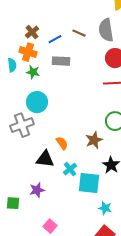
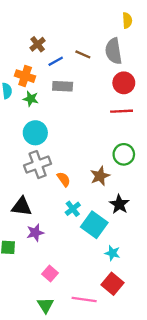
brown cross: (32, 32) -> (38, 44), moved
gray cross: (22, 125) -> (38, 165), moved
black triangle: (45, 159) -> (22, 207), moved
cyan square: (89, 183) -> (94, 225), turned 30

